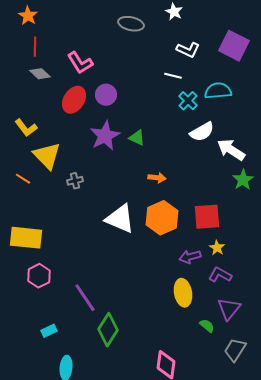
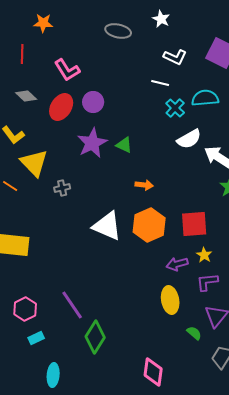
orange star: (28, 16) -> (43, 23), moved, turned -30
gray diamond: (40, 74) -> (26, 96), moved
purple L-shape: (220, 275) -> (207, 282), turned -35
pink hexagon: (39, 276) -> (25, 309), moved

